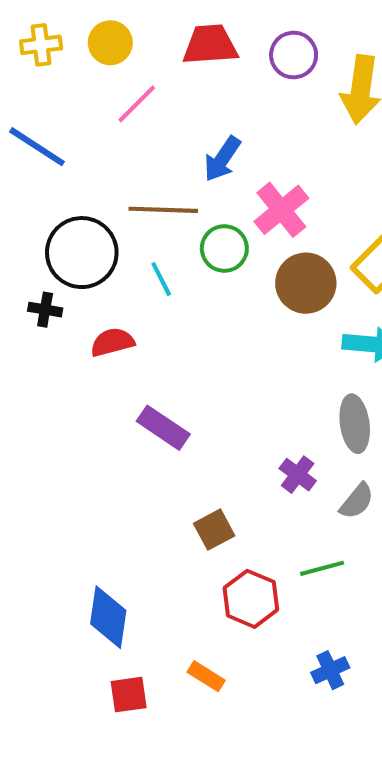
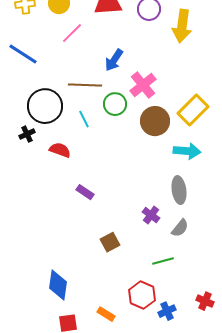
black cross: (45, 310) -> (27, 134), turned -35
red semicircle: (112, 342) -> (60, 150), turned 35
purple rectangle: (163, 428) -> (85, 192), size x0.7
red hexagon: (251, 599) -> (142, 295), moved

